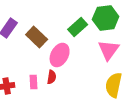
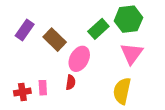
pink rectangle: (34, 82) -> (43, 88), moved
yellow semicircle: (114, 85) -> (122, 91), moved

